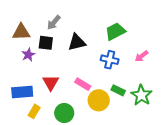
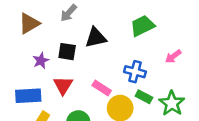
brown triangle: (21, 32) -> (29, 23), turned -30
black square: (46, 43) -> (67, 52), moved
purple star: (28, 55) -> (41, 61), moved
blue cross: (110, 60) -> (135, 72), moved

